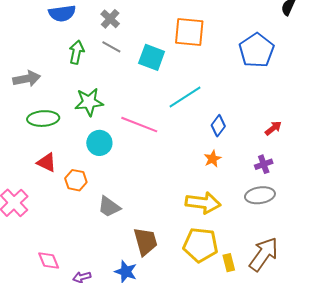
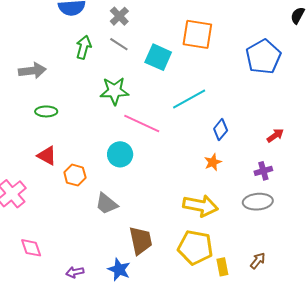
green star: (89, 102) -> (114, 91), moved
green ellipse: (43, 119) -> (46, 111), size x0.7
cyan circle: (99, 143) -> (120, 154), moved
brown arrow: (264, 254) -> (258, 261), size x0.5
pink diamond: (49, 260) -> (31, 248), moved

